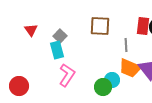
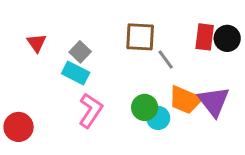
gray line: (126, 45) -> (166, 59), moved, turned -32
cyan rectangle: (57, 50) -> (76, 73), turned -48
green circle: (103, 87) -> (145, 107), moved

